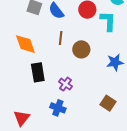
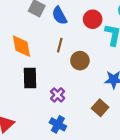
brown square: (108, 103) -> (100, 108), moved
blue cross: (58, 108) -> (58, 124), moved

